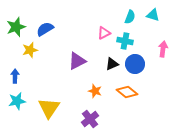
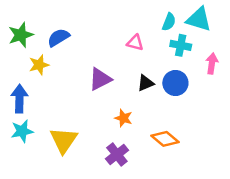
cyan triangle: (153, 15) -> (199, 19), size x1.5
pink triangle: (104, 33) -> (135, 43), turned 40
cyan cross: (125, 41) -> (181, 45), moved
blue arrow: (15, 76) -> (19, 99), size x1.5
orange diamond: (127, 92) -> (165, 139), moved

